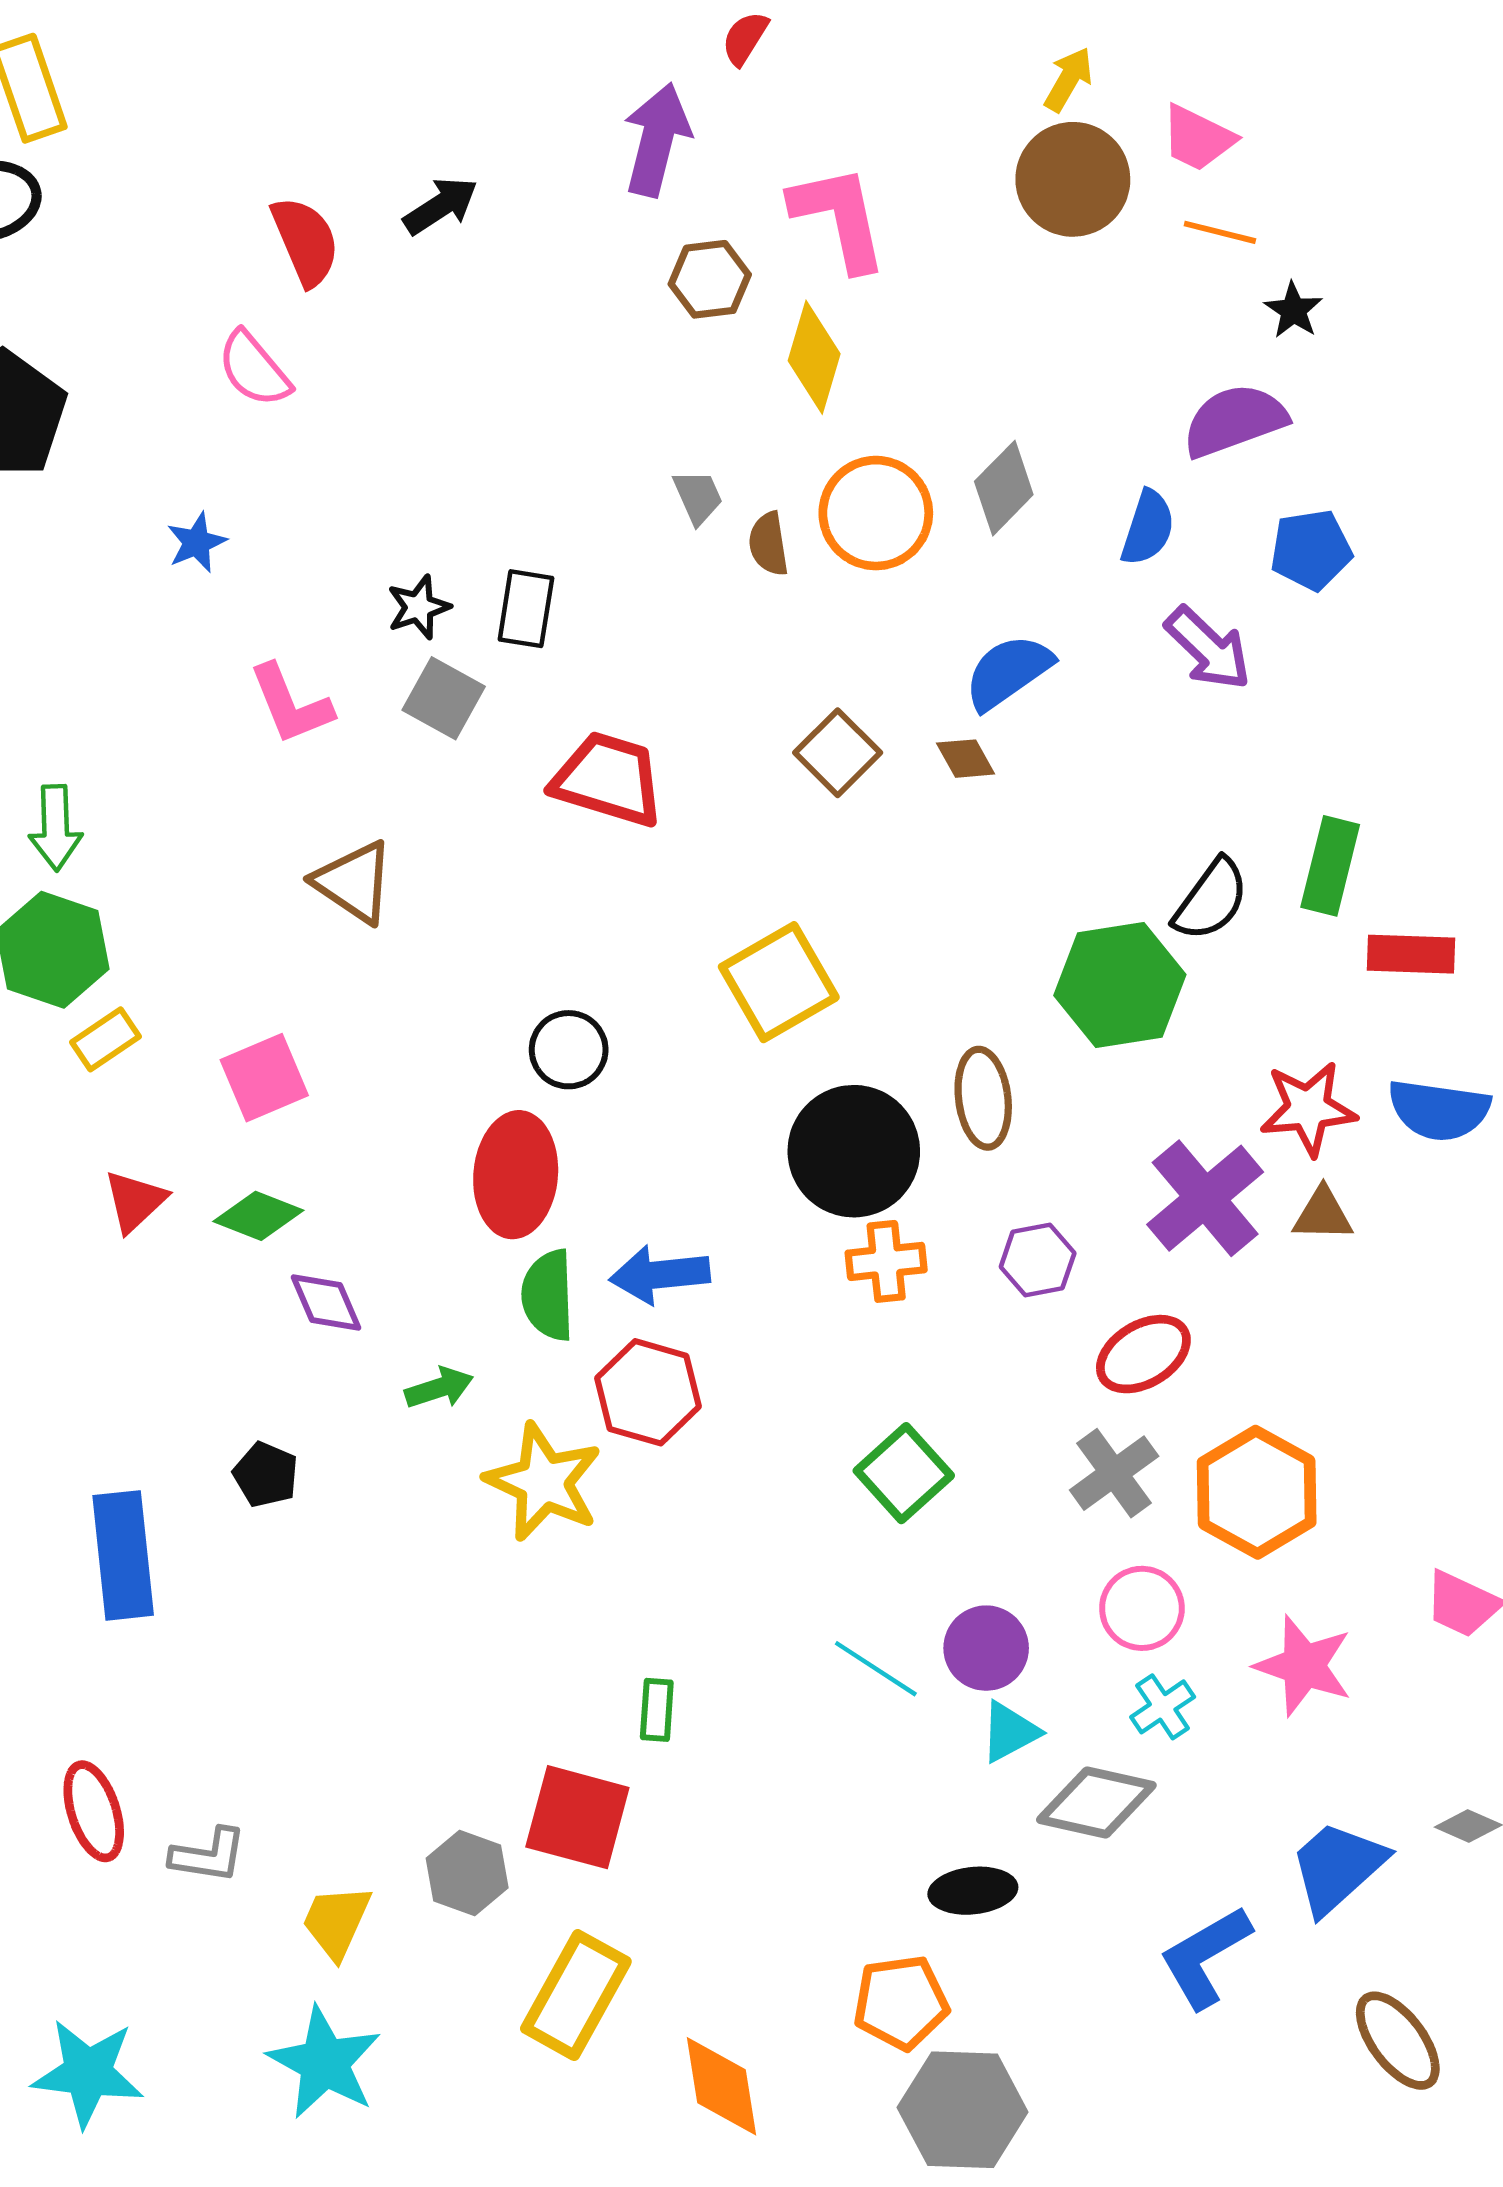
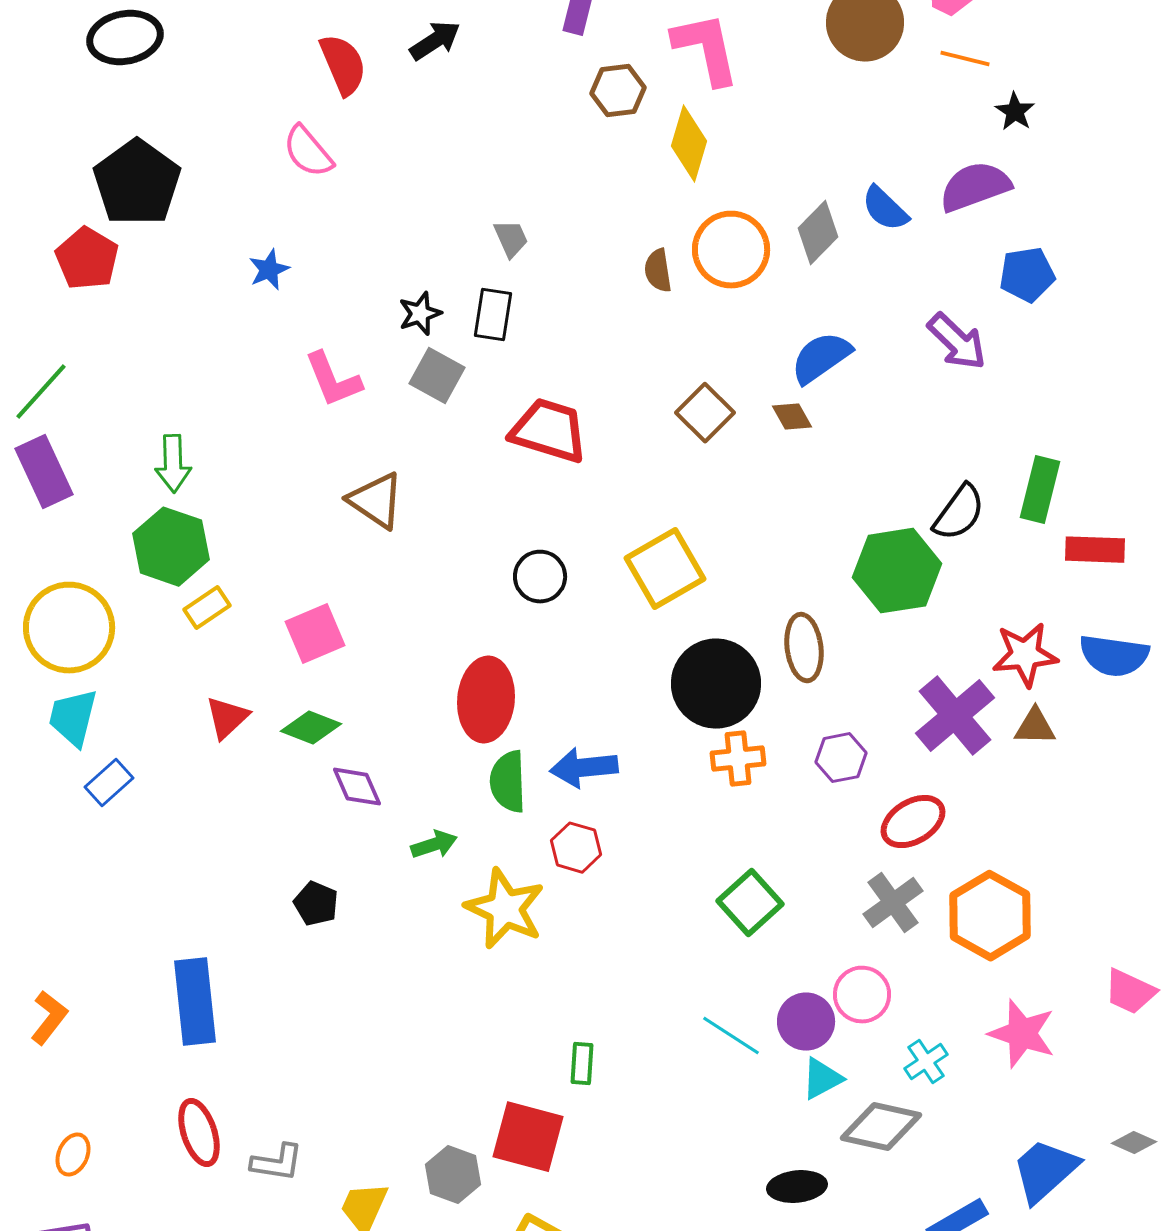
gray trapezoid: (698, 497) -> (511, 239), moved
blue semicircle: (1148, 528) -> (885, 209), moved, turned 116
black circle: (569, 1050) -> (540, 577), moved
red hexagon: (648, 1392) -> (576, 848), size x0.7
blue rectangle: (123, 1555) -> (195, 1002), moved
pink circle: (1142, 1608) -> (862, 995), moved

